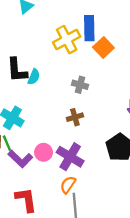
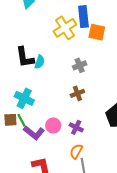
orange square: (103, 47) -> (97, 32), turned -30
gray cross: (80, 85) -> (80, 65), turned -32
purple cross: (70, 157) -> (76, 127), size x0.6

